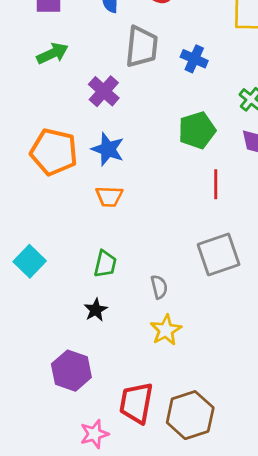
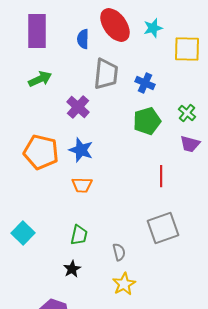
green pentagon: (197, 130) -> (147, 121), moved

